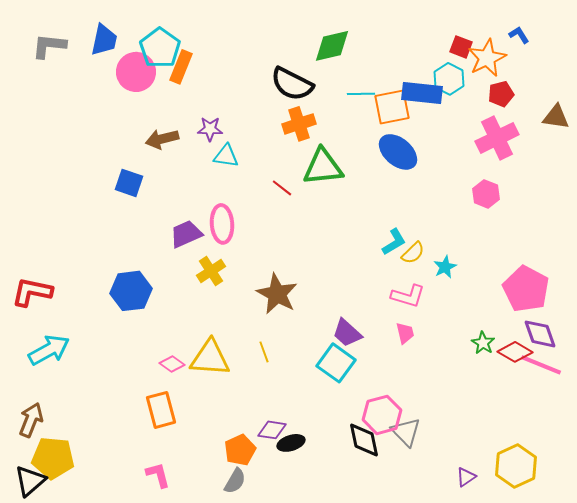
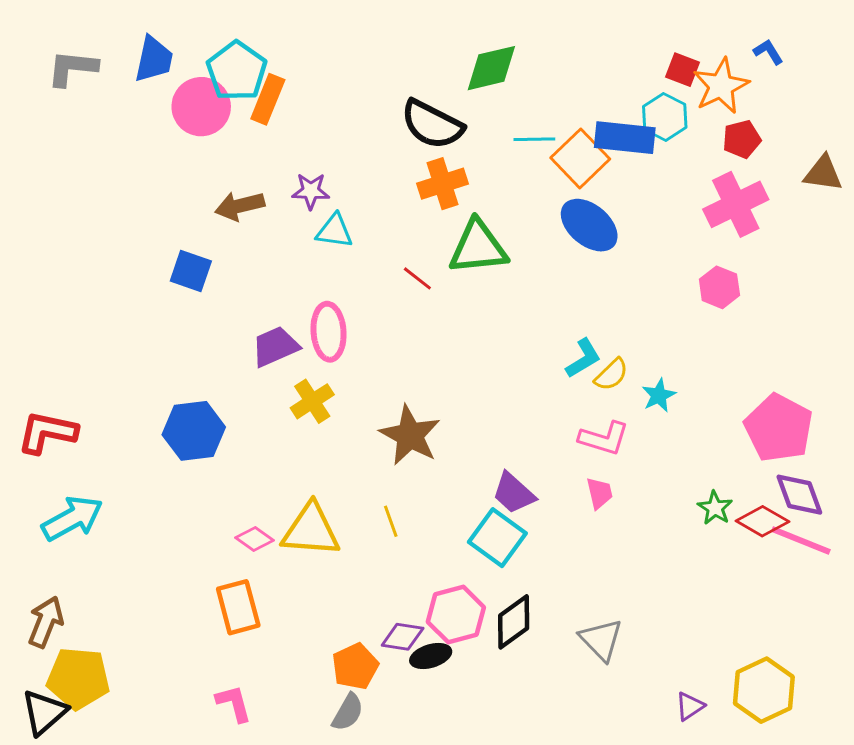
orange square: (392, 107) -> (580, 158), turned -33
pink hexagon: (382, 415) -> (456, 615), moved
black diamond: (364, 440) -> (514, 622), moved, turned 66

